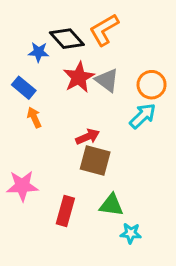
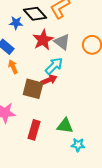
cyan arrow: (143, 116) -> (54, 66), moved
brown square: (95, 160) -> (33, 89), moved

